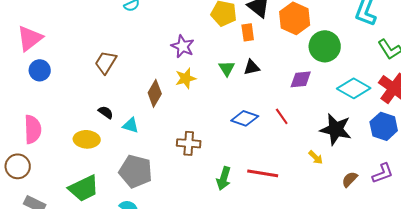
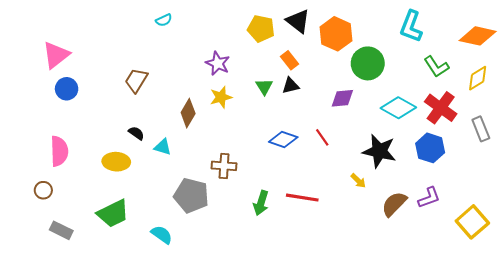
orange rectangle: (248, 32) -> (290, 60), moved, turned -30
brown circle: (18, 166) -> (43, 190), size x0.7
gray pentagon: (136, 171) -> (191, 195), moved
brown semicircle: (350, 179) -> (394, 204), size x1.5

